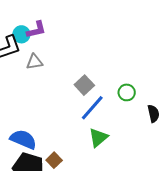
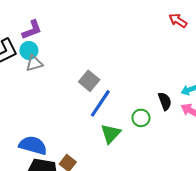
cyan circle: (21, 34) -> (29, 50), moved
green circle: (127, 92) -> (141, 118), moved

